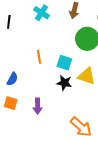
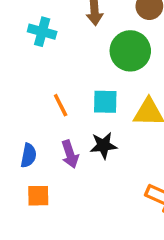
black star: (64, 83) -> (103, 145), moved
purple arrow: (38, 106) -> (70, 154), moved

